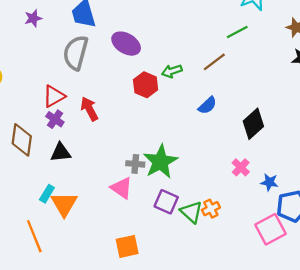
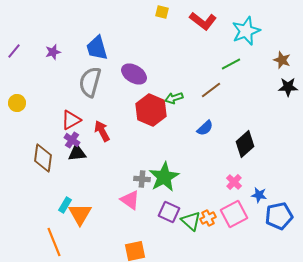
red hexagon: (146, 85) -> (151, 110), size x1.4
black triangle: (61, 152) -> (77, 153), moved
pink square: (271, 229) -> (234, 214), moved

